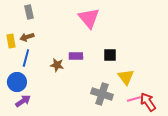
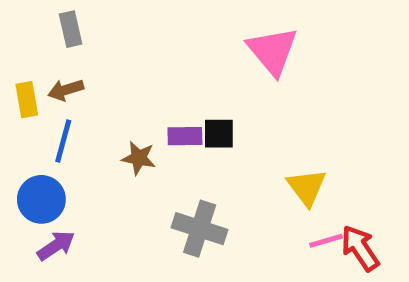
pink triangle: (89, 18) -> (273, 51), moved
black square: (110, 55) -> (219, 134), moved
gray cross: (102, 94) -> (200, 229), moved

